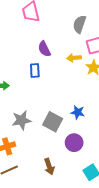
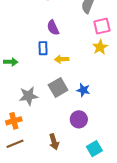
yellow arrow: (74, 58) -> (62, 59), moved
gray square: (53, 122) -> (58, 87), moved, turned 30

